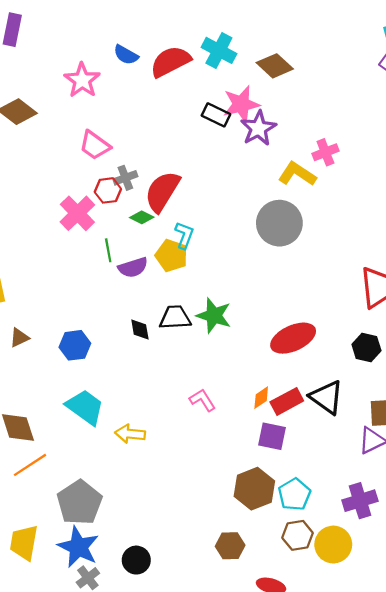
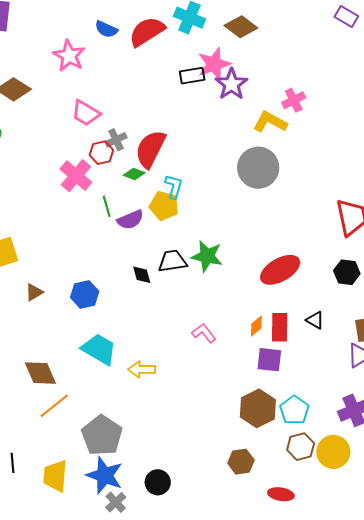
black rectangle: (216, 115) -> (192, 76), turned -30
black triangle: (327, 397) -> (315, 320), size x0.6
red rectangle: (287, 401) -> (280, 327), turned -56

